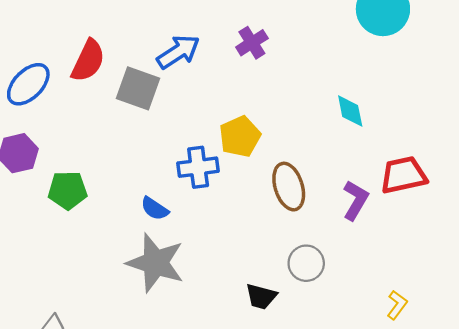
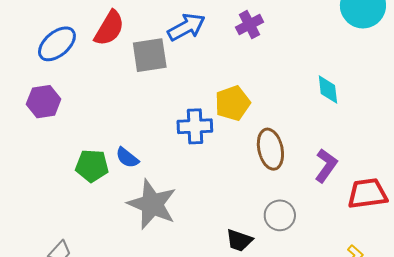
gray square: (138, 88) -> (150, 55), turned -33
red trapezoid: (403, 175) -> (367, 194), moved
green pentagon: (68, 190) -> (92, 166), moved
blue semicircle: (155, 209) -> (127, 158), moved

